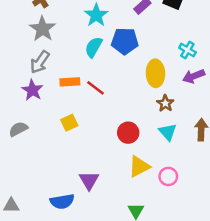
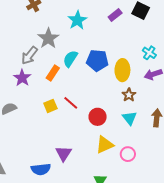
gray star: (42, 29) -> (48, 38), moved
blue pentagon: (125, 41) -> (97, 60), moved
cyan semicircle: (94, 47) -> (70, 59), moved
orange rectangle: (70, 82) -> (53, 73), turned -56
red line: (96, 88) -> (71, 103), moved

